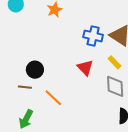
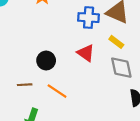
black circle: (35, 70) -> (46, 61), moved

